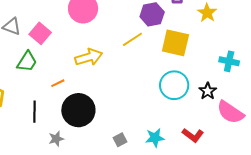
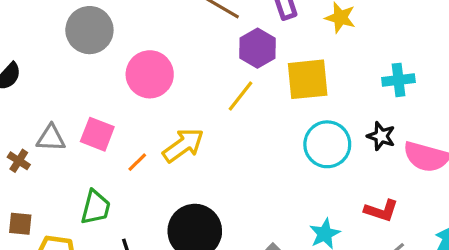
green trapezoid: (27, 62) -> (96, 207), moved
orange line: (58, 83) -> (137, 162), moved

